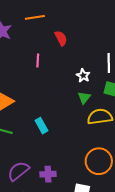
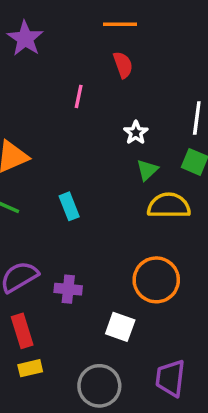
orange line: (35, 17) -> (120, 24), moved
white star: (83, 76) -> (136, 133), moved

